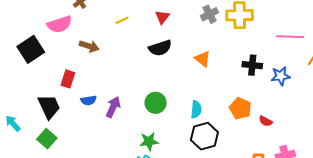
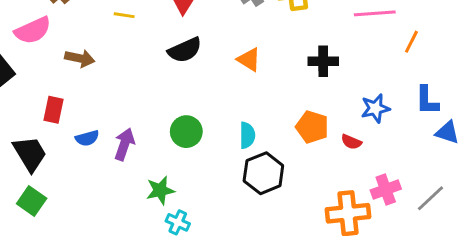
yellow line: (122, 20) -> (124, 15), turned 40
blue star: (281, 76) -> (375, 108), moved
green star: (149, 141) -> (160, 190), moved

